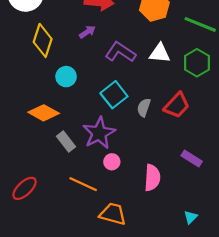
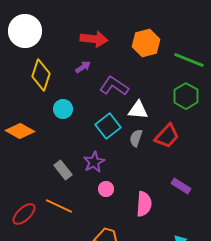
white triangle: (160, 53) -> (138, 110), moved
orange diamond: (44, 113) -> (20, 131), moved
purple star: (99, 133) -> (94, 162), size x0.7
orange line: (83, 184) -> (59, 206), moved

